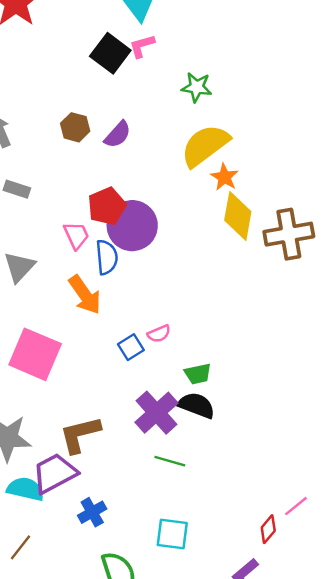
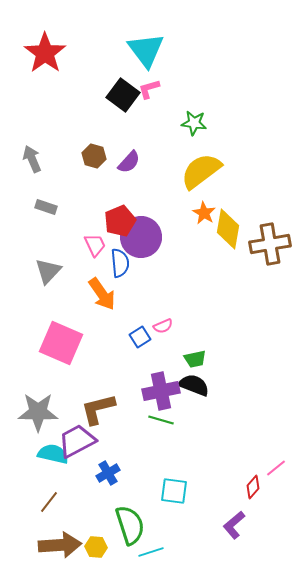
orange star: (224, 177) -> (204, 213), moved
purple cross: (156, 413) -> (161, 391), turned 30
green line: (170, 461) -> (161, 420), moved

